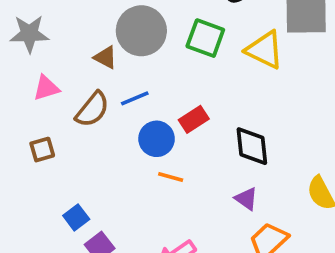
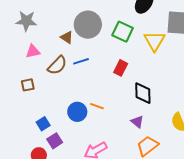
yellow triangle: (265, 50) -> (154, 41), turned 30
red rectangle: (194, 119) -> (121, 68), moved, turned -35
blue circle: (157, 139) -> (77, 112), moved

